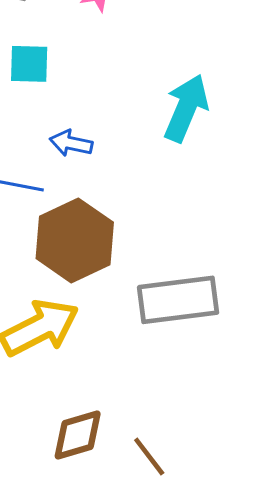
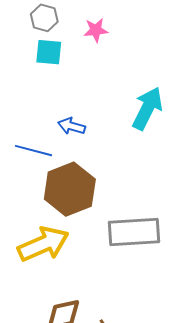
cyan square: (29, 64) -> (49, 52), moved

